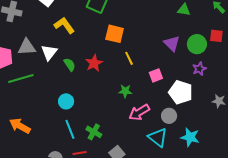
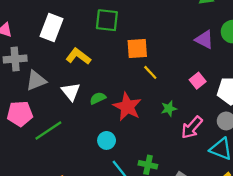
gray triangle: (27, 47) -> (36, 81), moved
yellow line: (129, 58) -> (150, 72), moved
red star: (94, 63) -> (127, 107), moved, size x1.4
green semicircle: (70, 65) -> (98, 98), turned -64

